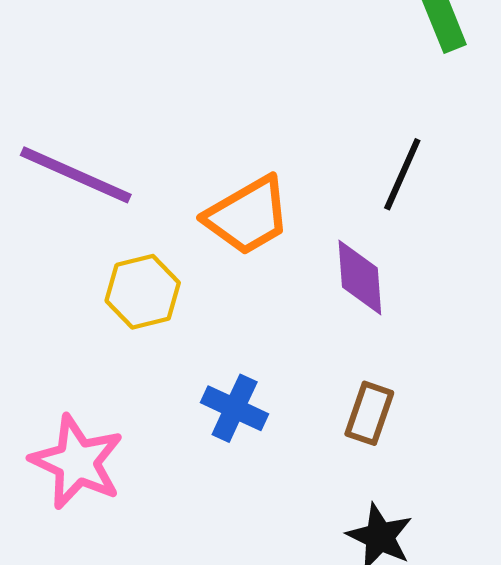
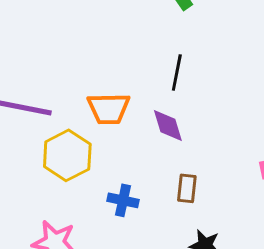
orange trapezoid: (248, 216) -> (109, 109), turned 42
yellow hexagon: (143, 292) -> (67, 155), size x1.4

